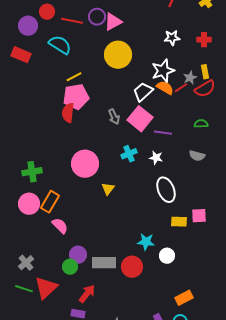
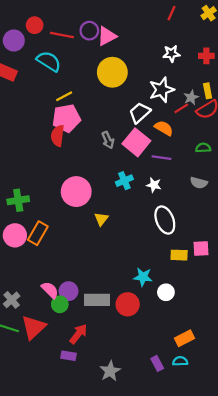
orange semicircle: (165, 88) -> (164, 128), moved
pink semicircle: (60, 226) -> (50, 290), moved

